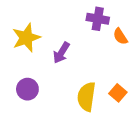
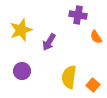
orange semicircle: (120, 36) -> (96, 37), moved
orange square: (118, 93) -> (93, 85), moved

